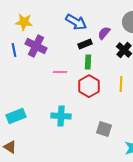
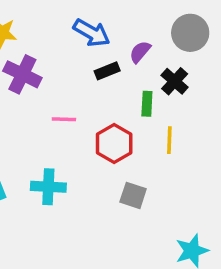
green rectangle: (88, 62) -> (147, 104), moved
cyan cross: (61, 116) -> (48, 187), moved
gray square: (104, 129) -> (133, 195), moved

